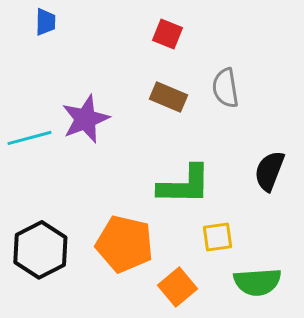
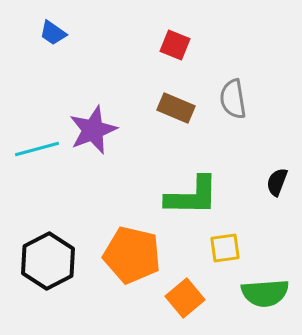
blue trapezoid: (45, 22) -> (53, 33), turned 124
black semicircle: (269, 171) -> (277, 182), size x0.7

